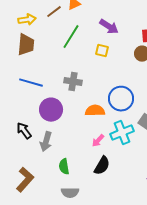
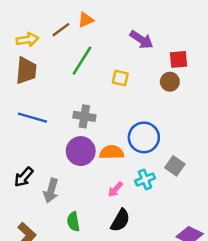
purple arrow: (109, 27) -> (141, 40), moved
purple circle: (51, 110) -> (81, 151), moved
black arrow: (24, 131) -> (24, 177), turned -102
cyan cross: (122, 133) -> (145, 180), size x0.7

